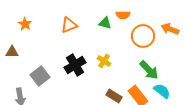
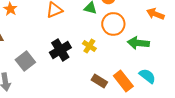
orange circle: (143, 36) -> (113, 24), moved
green arrow: (149, 70) -> (138, 43), moved, turned 140

